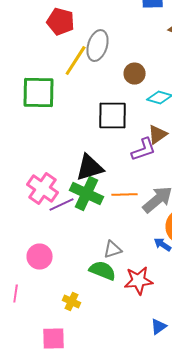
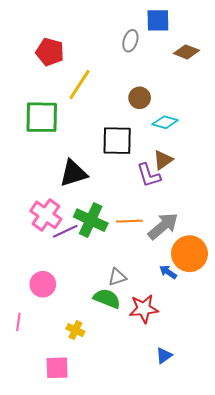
red pentagon: (61, 22) -> (50, 52), moved
gray ellipse: (98, 46) -> (130, 41), moved, size x0.7
purple L-shape: (144, 150) -> (149, 175), turned 92
black triangle: (90, 168) -> (73, 173), moved

